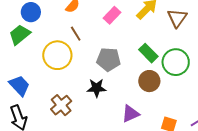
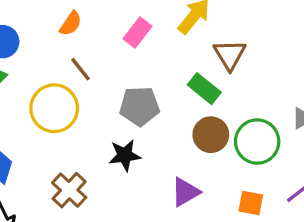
brown triangle: (177, 18) -> (230, 55), moved
green circle: (176, 62) -> (257, 142), moved

